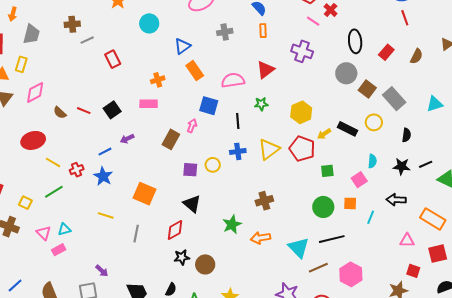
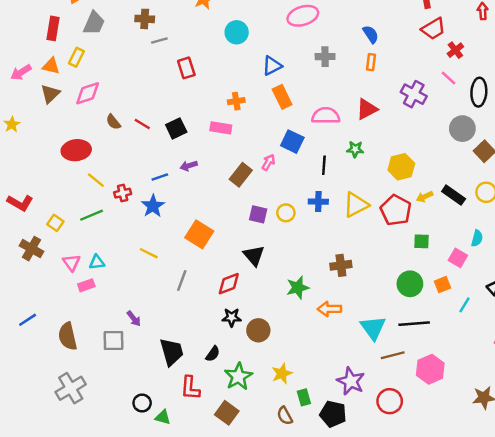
pink line: (313, 21) -> (448, 78), moved
pink square: (359, 180) -> (458, 258), turned -35
orange square: (350, 203) -> (443, 285), turned -32

